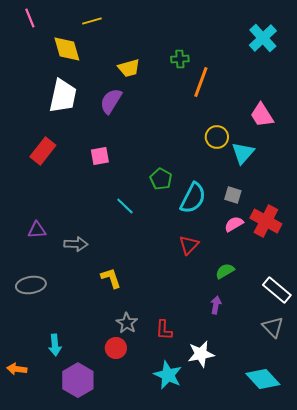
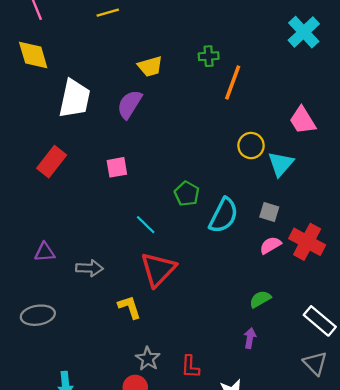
yellow diamond: (67, 49) -> (33, 55), moved
red triangle: (189, 245) -> (158, 269), moved, size x1.6

